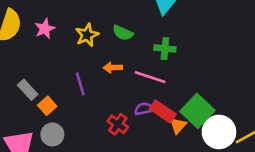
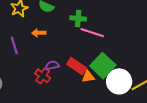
pink line: (150, 77) -> (92, 33), moved
purple semicircle: (144, 109) -> (52, 65), moved
orange triangle: (178, 125) -> (88, 77), turned 40

